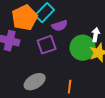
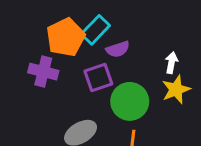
green circle: (83, 48) -> (130, 101), moved

